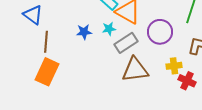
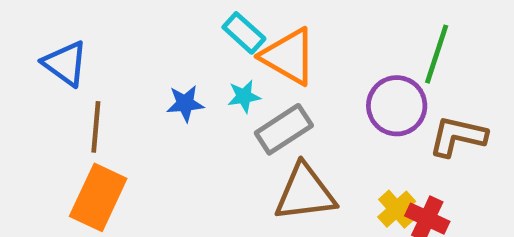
purple circle: (160, 32) -> (397, 106), moved
yellow cross: (174, 66) -> (397, 209), moved, turned -35

